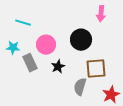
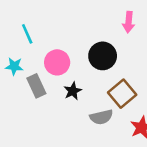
cyan line: (23, 23) -> (27, 34), turned 49
brown square: (96, 69) -> (122, 94), turned -35
gray semicircle: (80, 87) -> (101, 117), turned -120

